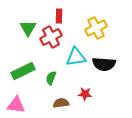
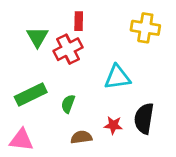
yellow cross: (96, 28) -> (145, 28), moved, turned 35
cyan triangle: (76, 57) -> (117, 77), moved
black semicircle: (104, 64) -> (144, 119), moved, turned 95

